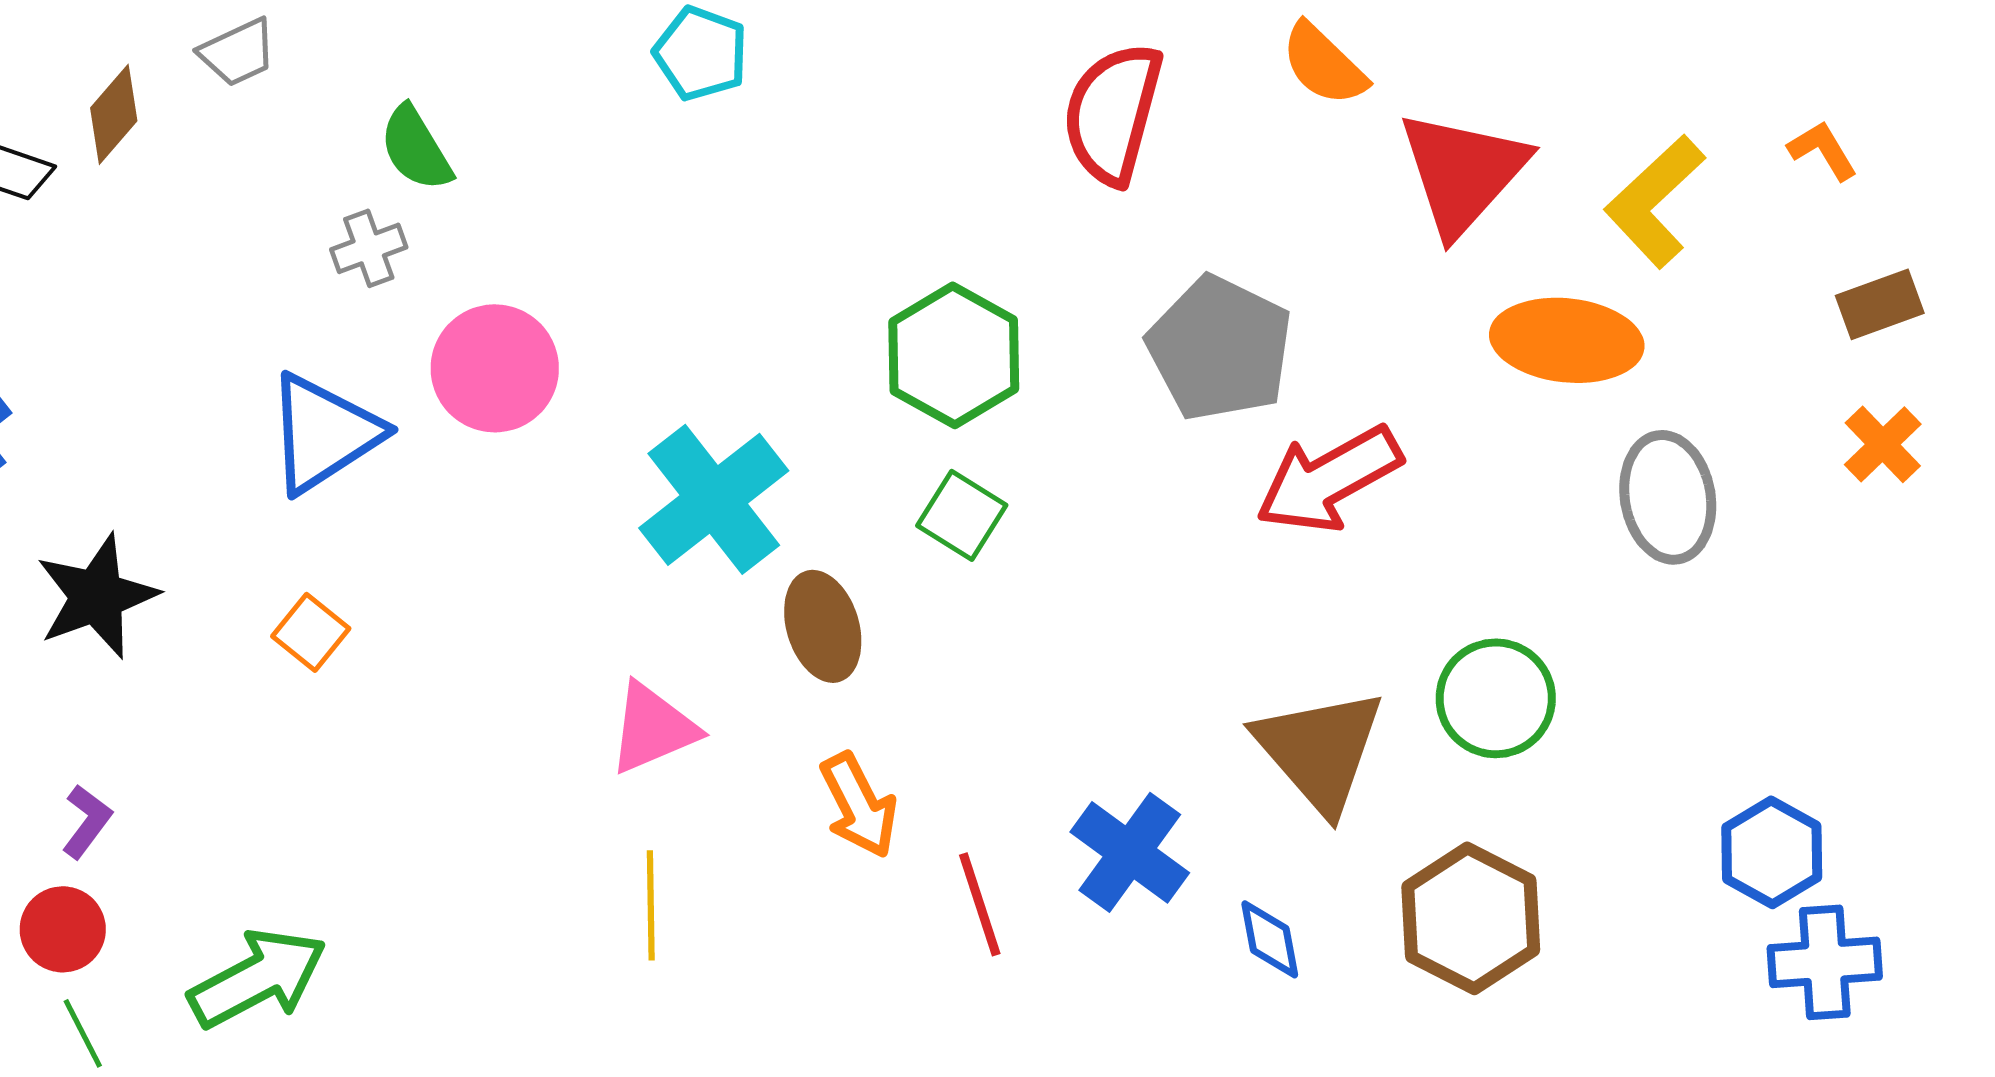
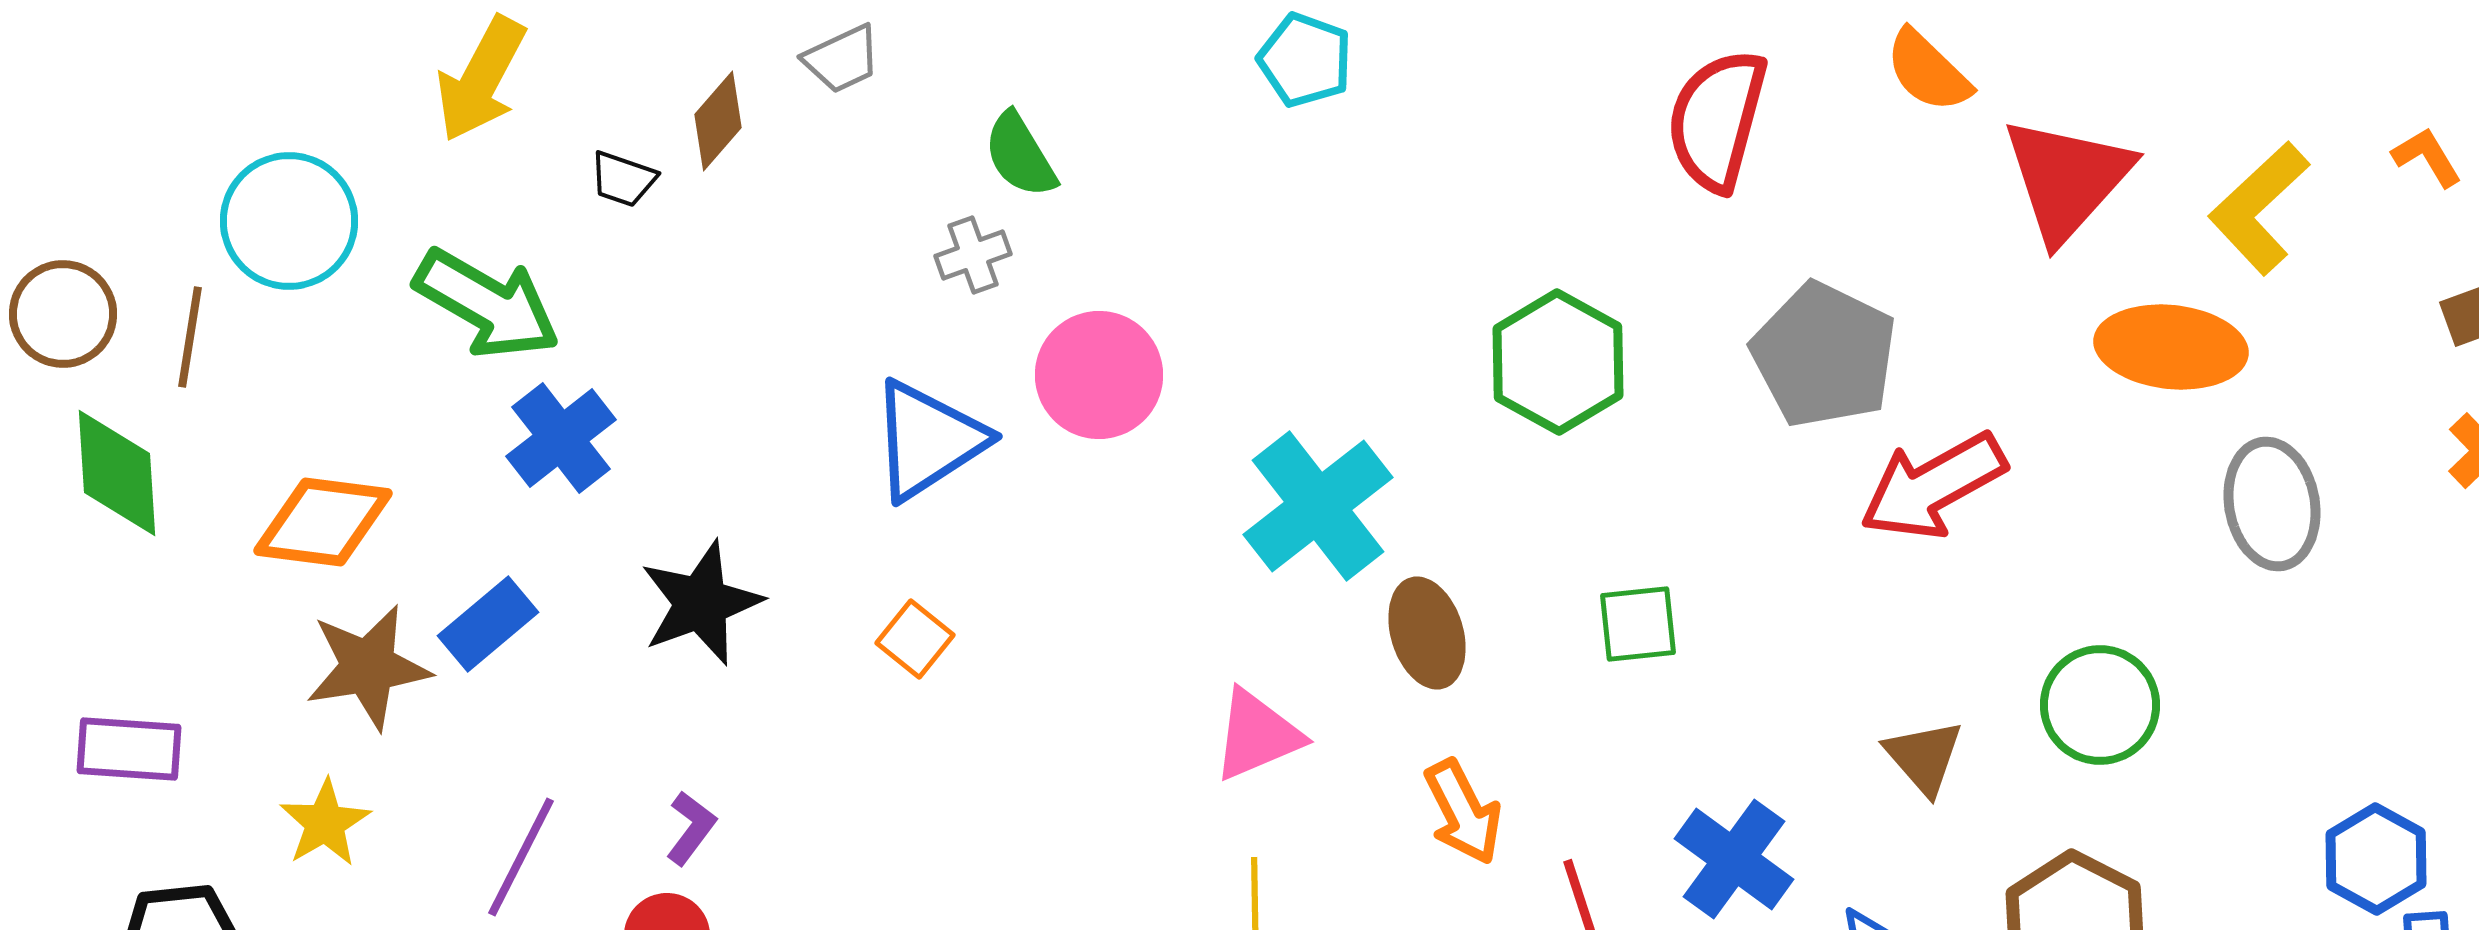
green square: (962, 515) -> (1638, 624), moved, turned -38
brown triangle: (1320, 750) -> (1924, 757), size x0.6

